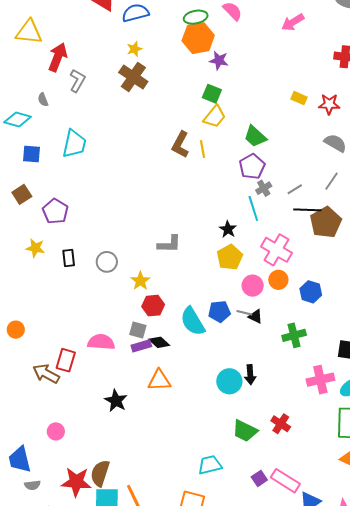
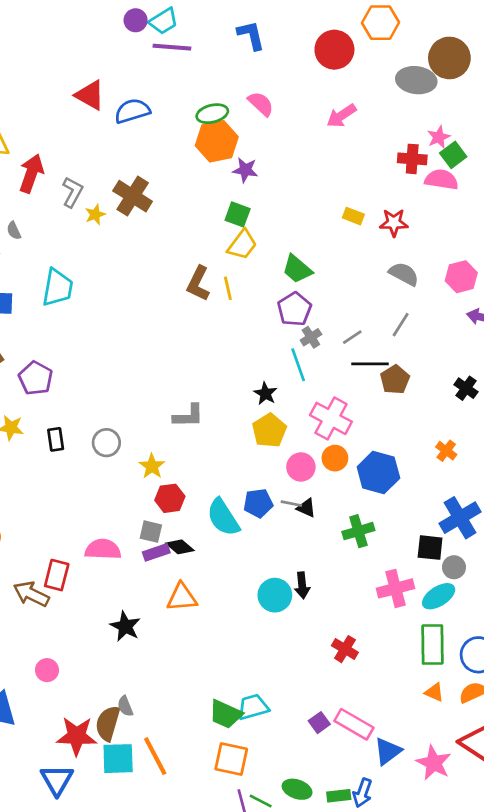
yellow star: (134, 49) -> (95, 215), moved
gray L-shape: (77, 81) -> (72, 192), moved
brown pentagon: (326, 222) -> (395, 380), size x0.7
blue hexagon: (311, 292) -> (378, 472), size x1.4
green trapezoid: (245, 431) -> (226, 714), moved
gray semicircle: (32, 485) -> (125, 706), moved, turned 77

